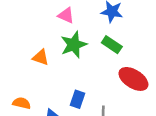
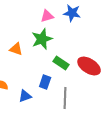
pink triangle: (66, 15) -> (47, 16), moved, turned -40
green rectangle: (112, 45) -> (61, 63), moved

